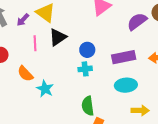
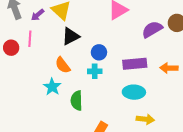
pink line: (35, 43) -> (30, 39), moved
orange semicircle: (25, 74) -> (63, 65), moved
green semicircle: (88, 106) -> (77, 101), moved

